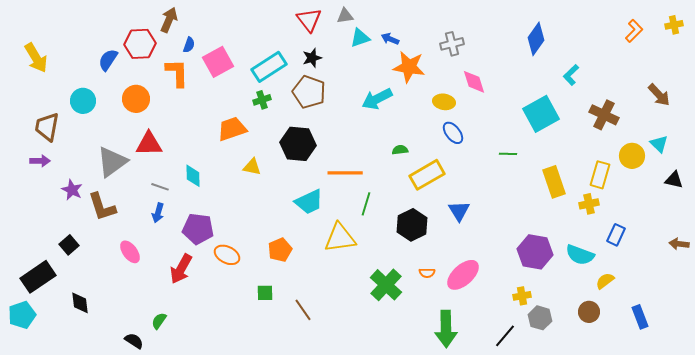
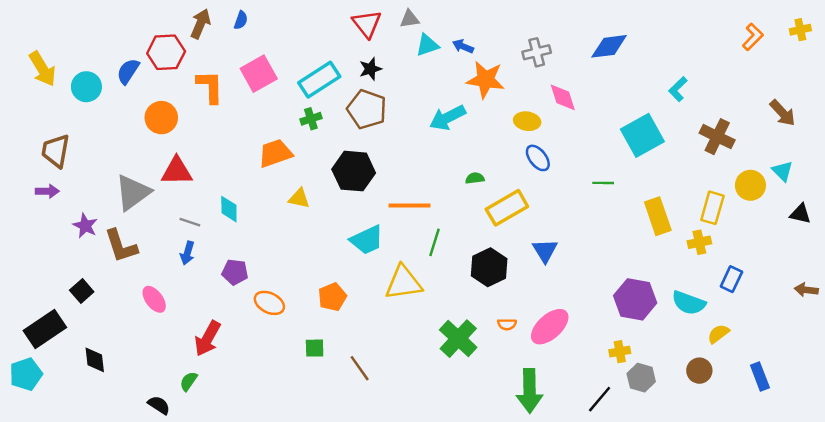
blue diamond: (536, 39) -> (609, 46), moved, turned 48
blue semicircle: (189, 45) -> (241, 20), moved
cyan circle: (83, 101) -> (86, 87), moved
purple pentagon: (198, 229) -> (235, 272), size x0.7
red arrow: (181, 269) -> (208, 339), moved

